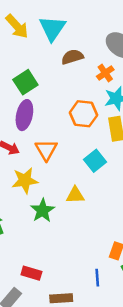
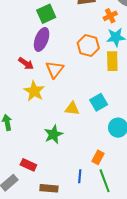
cyan square: (95, 161) -> (99, 102), moved
yellow star: (25, 180) -> (34, 91), turned 30
green star: (43, 210) -> (53, 134), moved

